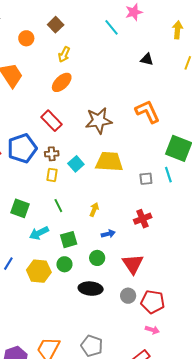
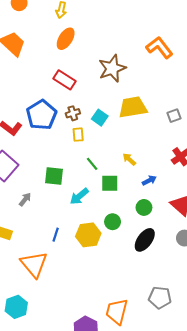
yellow arrow: (94, 210) -> (129, 159), turned -56
green square: (69, 240) -> (110, 183), moved, turned 30
black ellipse: (91, 289) -> (145, 240), turned -45

